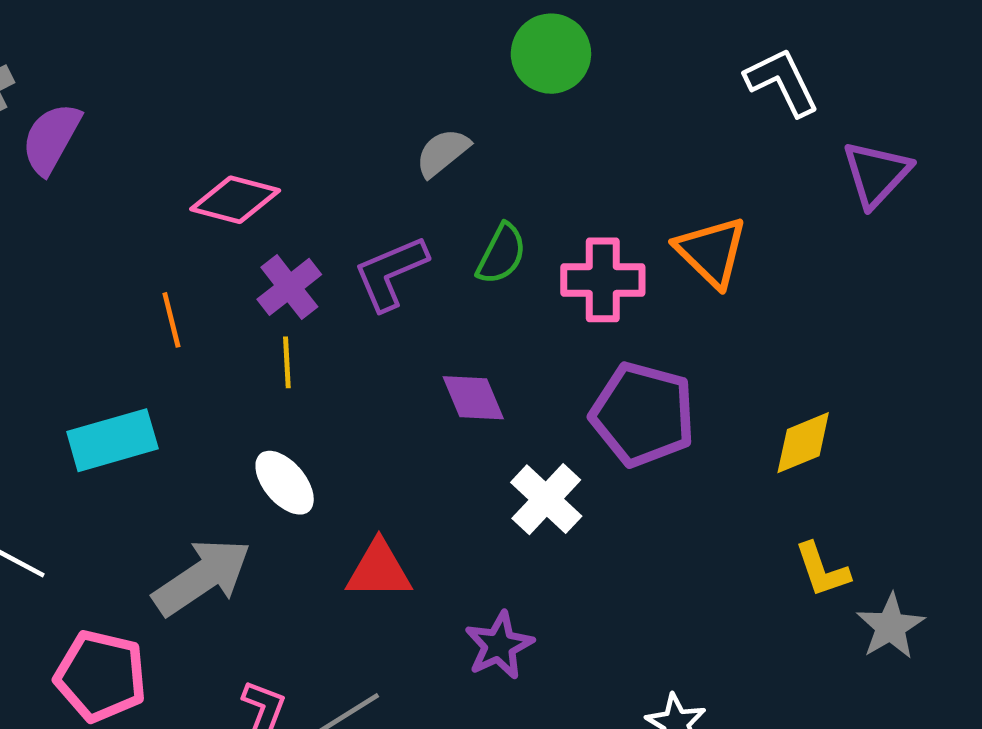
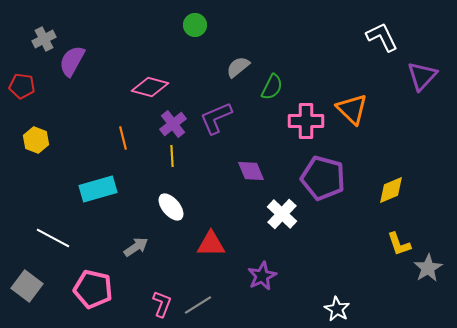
green circle: (551, 54) -> (195, 25), moved, size x0.7
green semicircle: (501, 254) -> (272, 87), moved
gray arrow: (202, 577) -> (136, 247), size x0.6

